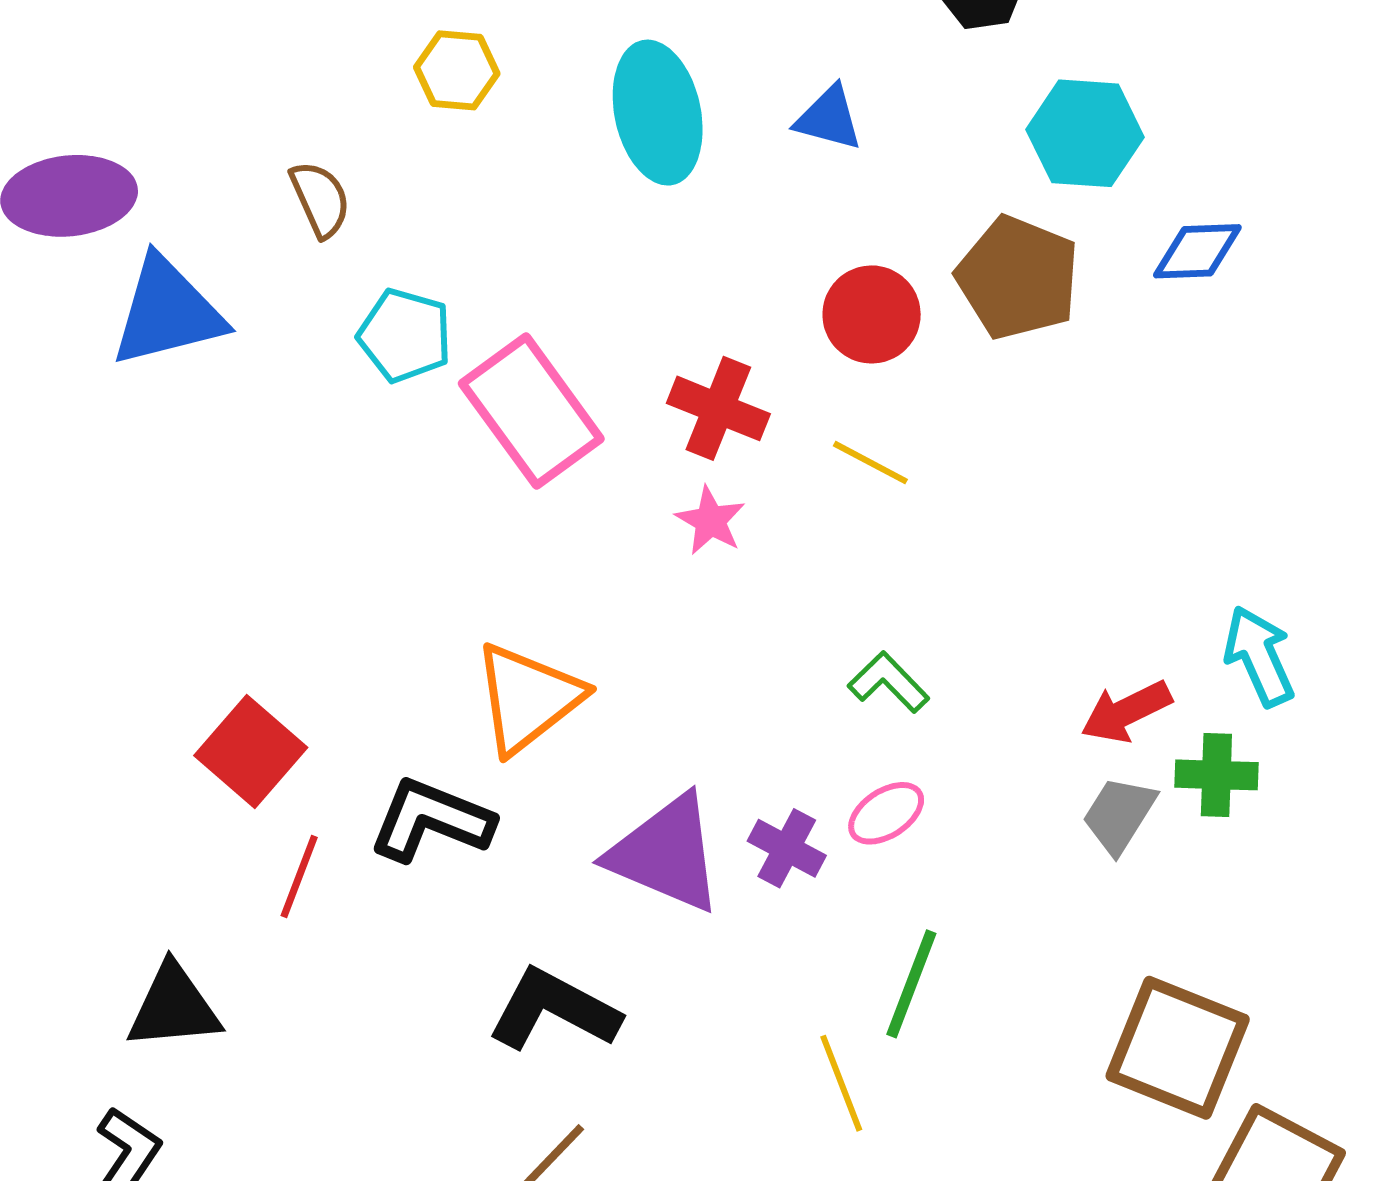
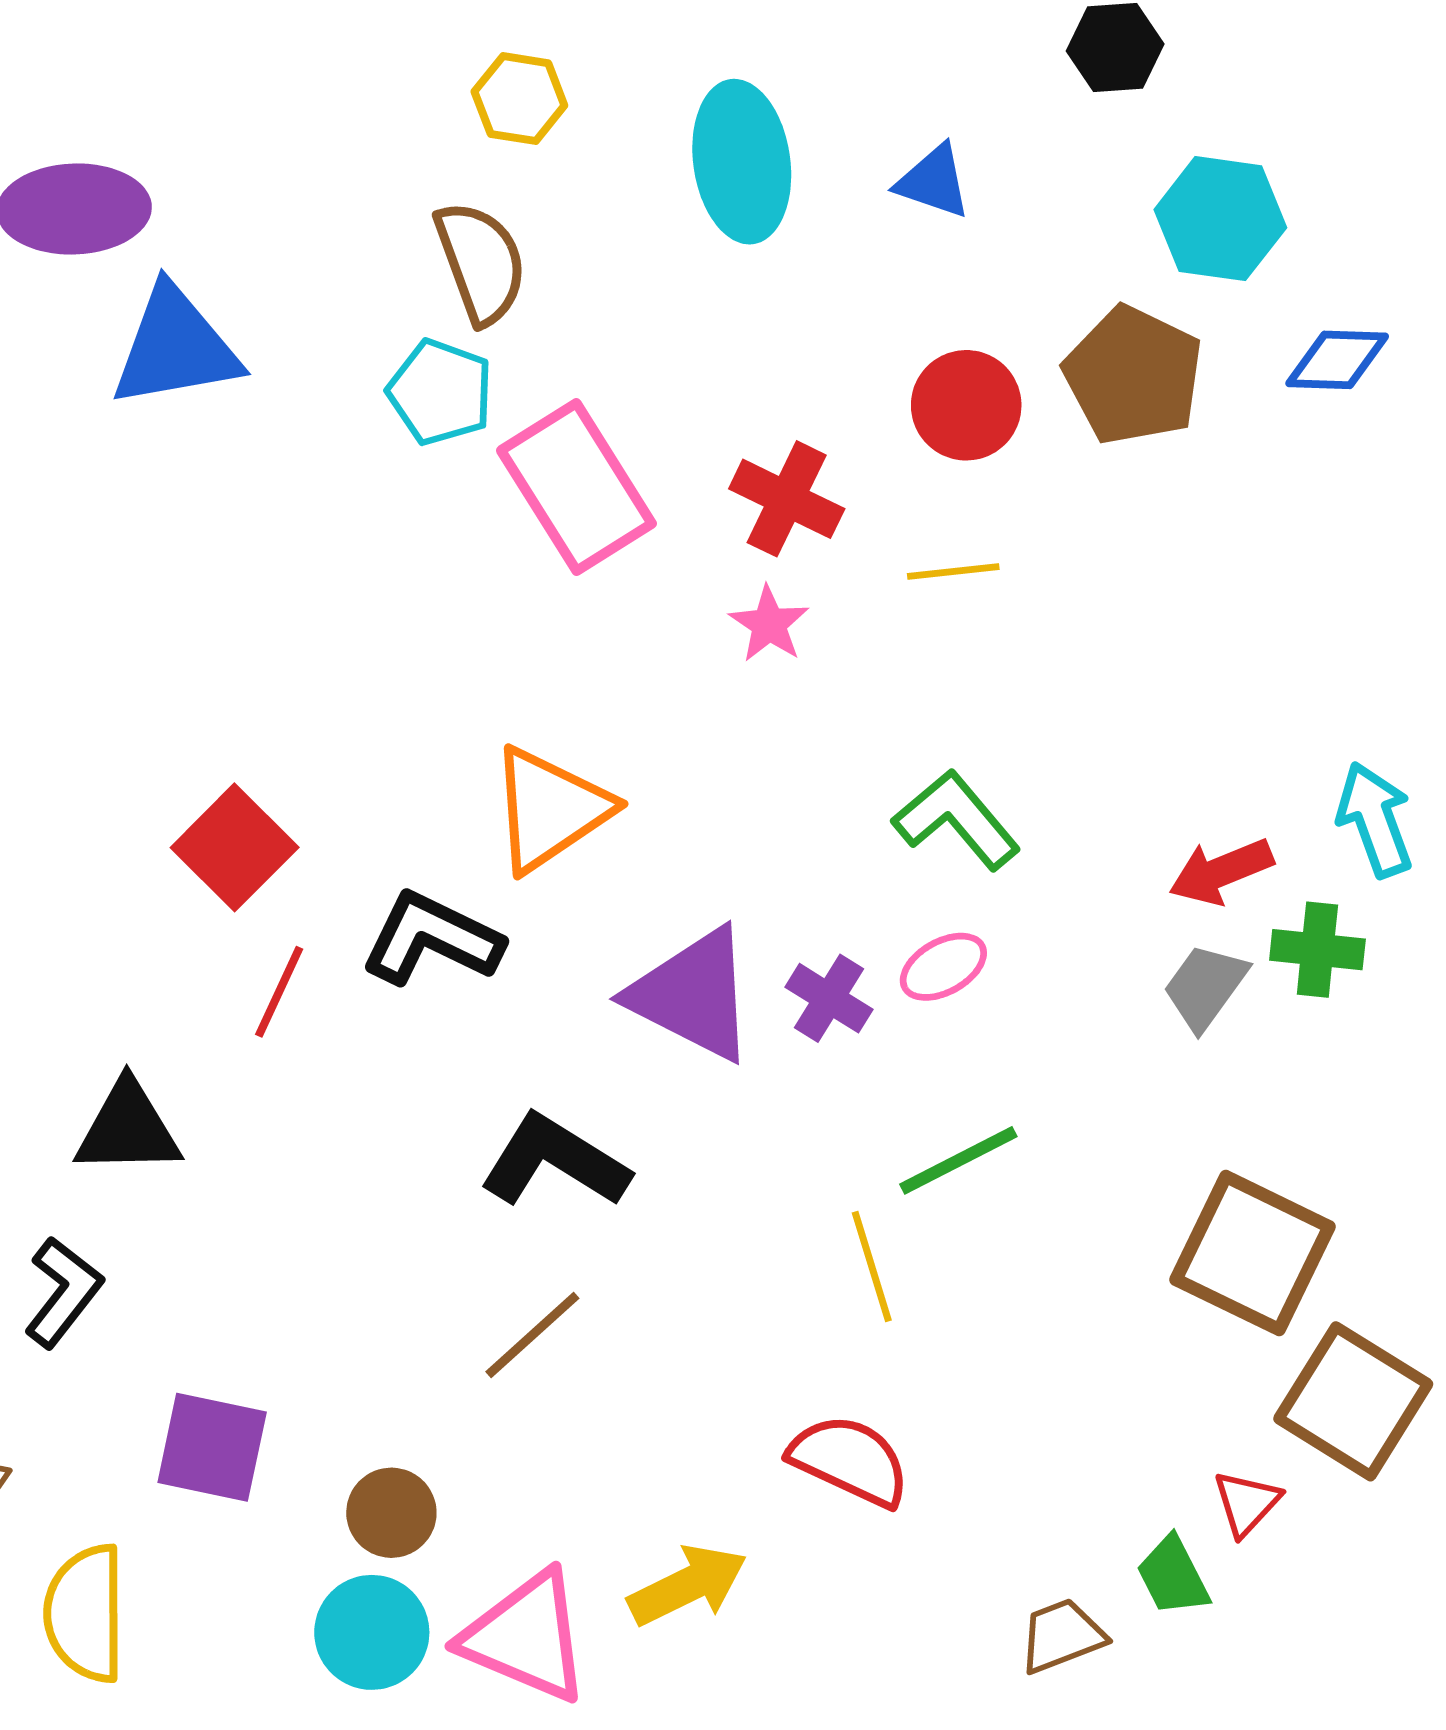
brown semicircle: (320, 199) -> (481, 262), moved, size x1.4
yellow line: (870, 463) -> (953, 572), turned -38
green L-shape: (889, 682) -> (956, 820), size x1.4
green line: (911, 984) -> (958, 1160), turned 38

